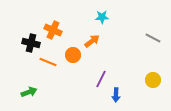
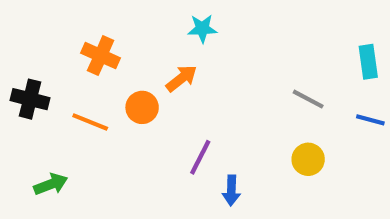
gray line: (153, 38) -> (308, 99), moved
black cross: (31, 43) -> (30, 99), moved

